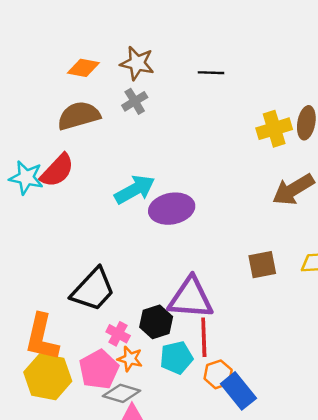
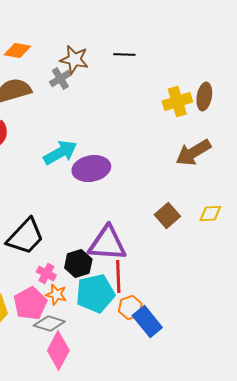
brown star: (137, 63) -> (74, 60), moved
brown square: (262, 265) -> (167, 216), turned -30
cyan pentagon: (176, 358) -> (95, 294), size x1.4

